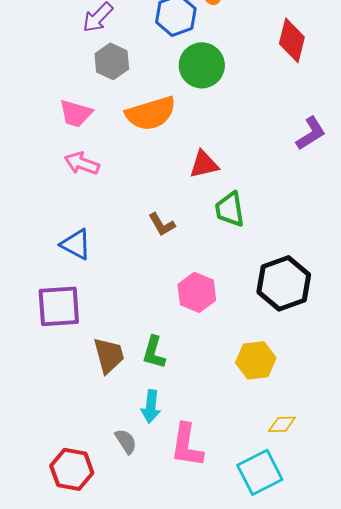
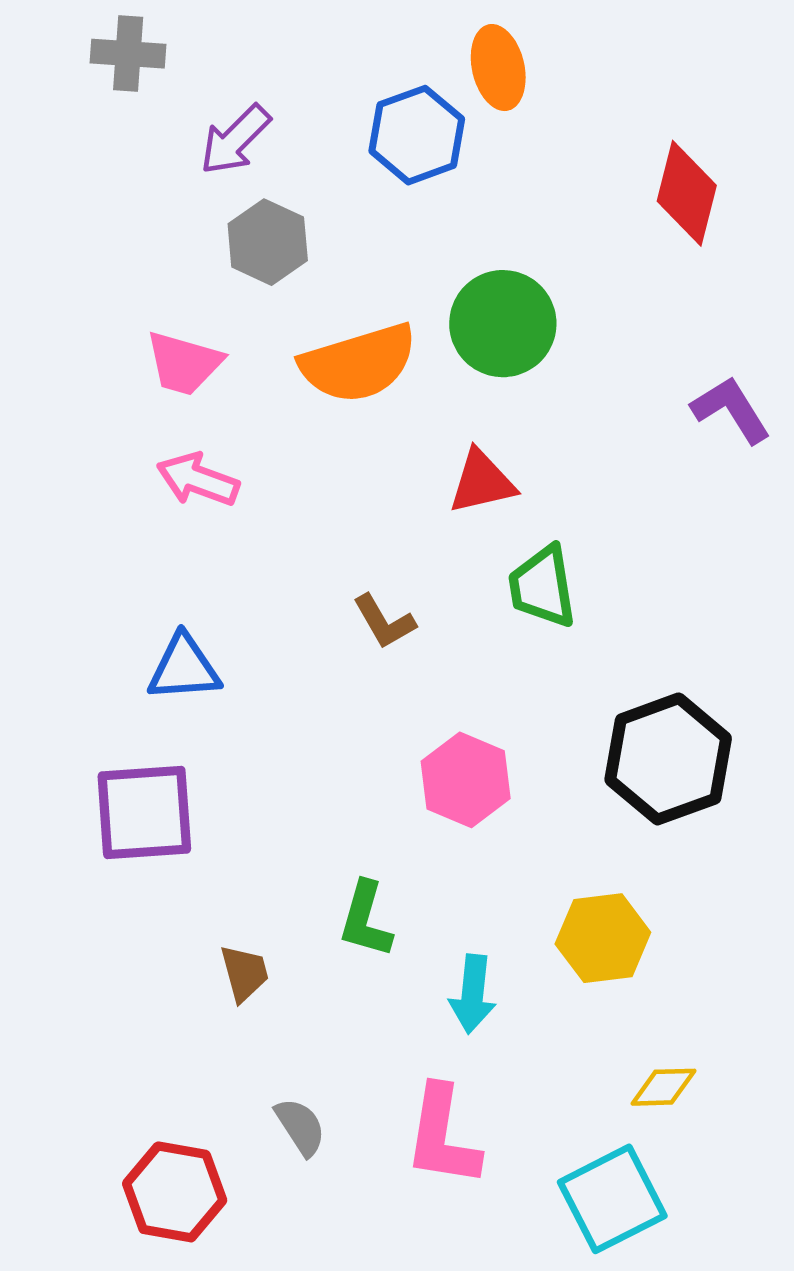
green circle: (202, 65) -> (503, 324), moved
purple L-shape: (311, 133) -> (731, 410), turned -90
blue triangle: (76, 244) -> (184, 668), turned -32
brown trapezoid: (109, 355) -> (244, 973), moved, size x0.7
cyan arrow: (151, 406) -> (473, 994), moved

